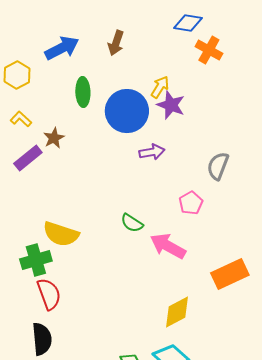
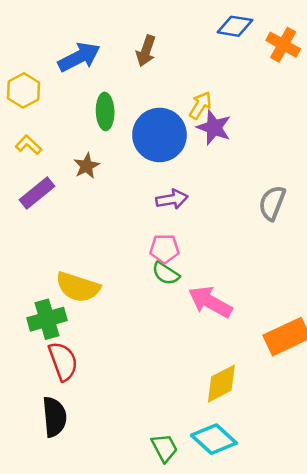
orange cross: (209, 50) -> (283, 45), moved
brown star: (54, 138) -> (87, 166), moved
purple arrow: (152, 152) -> (172, 199), moved
pink pentagon: (191, 203) -> (164, 249), moved, turned 30

